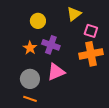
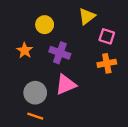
orange star: (30, 48) -> (25, 50), moved
orange cross: (91, 54) -> (107, 63), size x0.7

